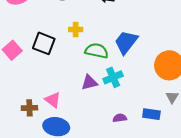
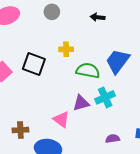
pink triangle: (53, 100) -> (61, 119), moved

